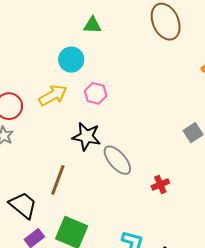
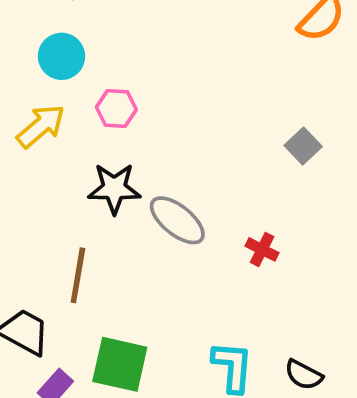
red cross: (160, 185) -> (262, 249), turned -30

